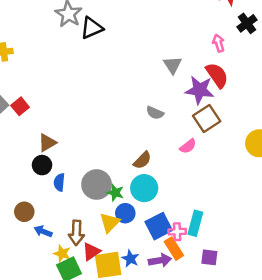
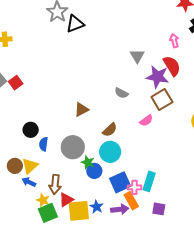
brown triangle: (47, 143) -> (81, 110), moved
green star: (115, 193) -> (88, 162), moved
yellow triangle: (110, 223) -> (30, 166), moved

